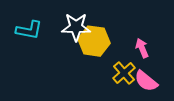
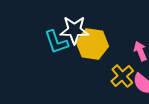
cyan L-shape: (29, 30) -> (56, 42), moved, turned 60

